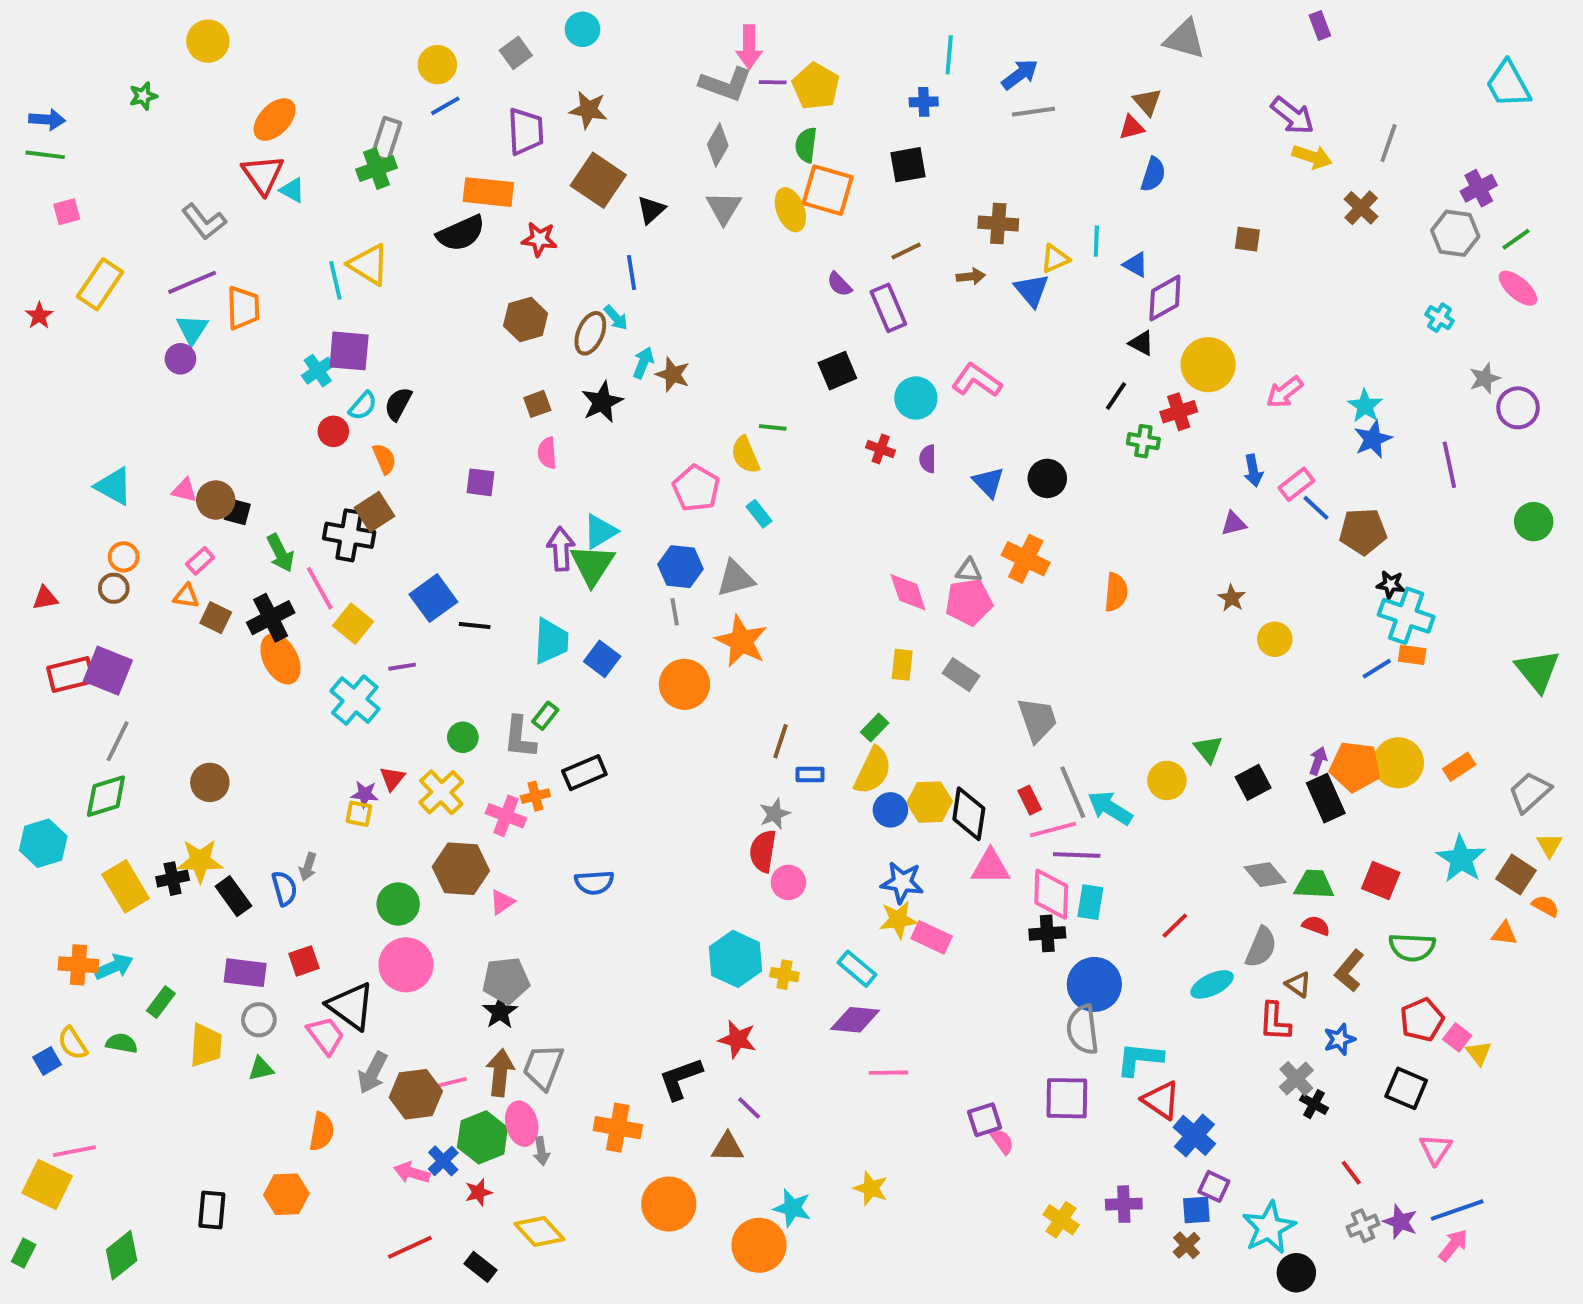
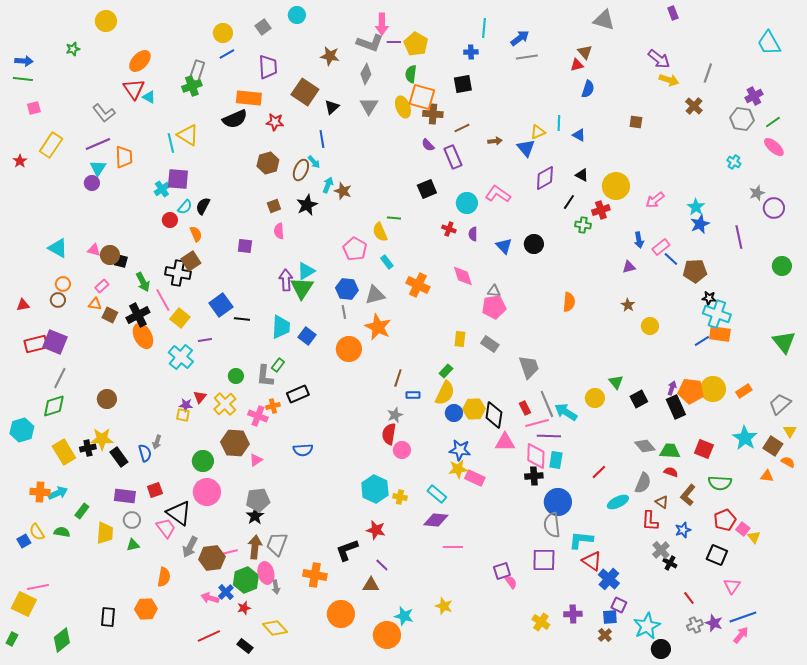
brown star: (588, 110) -> (330, 56), moved
brown cross: (998, 223) -> (433, 114), moved
purple diamond: (1165, 298) -> (545, 178), moved
orange cross: (1026, 559) -> (418, 285), moved
pink diamond: (908, 592) -> (463, 276), moved
orange rectangle: (1412, 655) -> (720, 334), size x1.5

